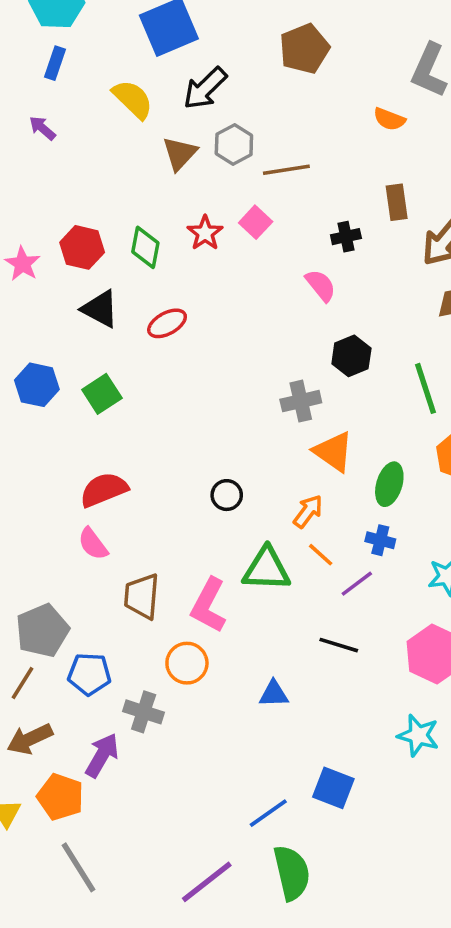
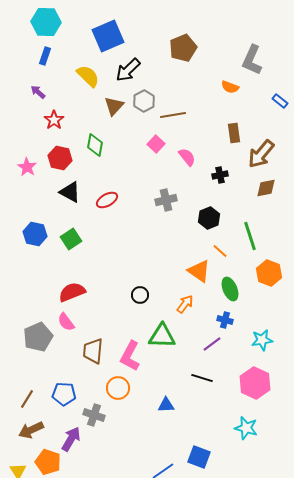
red star: (205, 233) -> (54, 120), moved
black cross: (346, 237) -> (220, 175), moved
green diamond: (145, 247) -> (95, 145), moved
pink semicircle: (321, 285) -> (187, 157), moved
gray cross: (301, 401) -> (166, 200), moved
green ellipse: (389, 484) -> (230, 289), turned -40
orange line: (321, 555) -> (220, 251), moved
gray pentagon: (42, 631) -> (38, 337), moved

